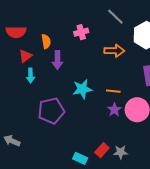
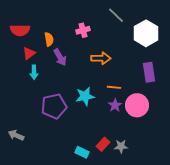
orange arrow: (114, 51) -> (101, 58), moved
purple arrow: (57, 60) -> (60, 57), turned -30
cyan star: (82, 89) -> (85, 96), moved

